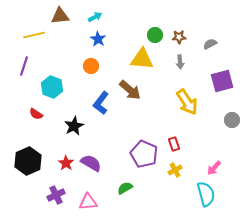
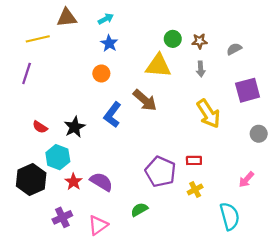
cyan hexagon: (52, 87) -> (58, 157), moved
black star: (74, 126) -> (75, 127), moved
red rectangle: (174, 144) -> (194, 160), turned -72
pink arrow: (214, 168) -> (246, 179), moved
pink triangle: (88, 202) -> (98, 225), turned -30

